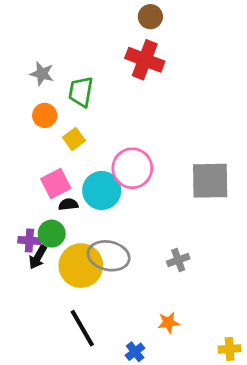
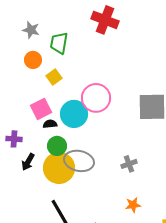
green circle: (52, 234) -> (57, 146), moved
purple cross: (29, 241) -> (14, 139), moved
orange star: (168, 323) -> (133, 205), moved

